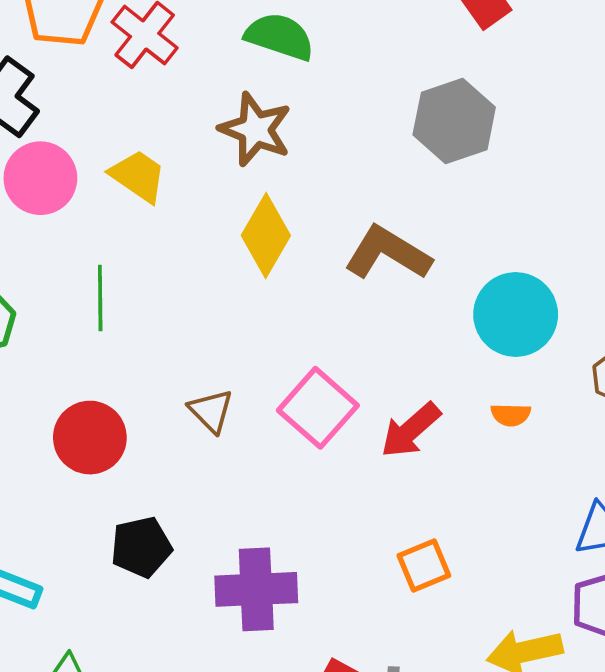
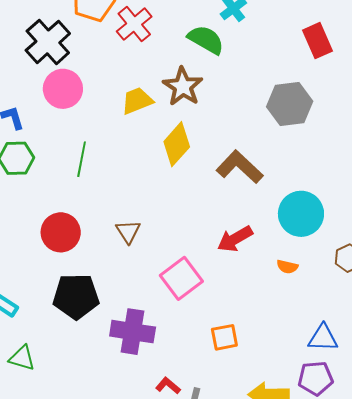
yellow trapezoid: (138, 176) -> (137, 101), moved, turned -68
pink square: (318, 408) -> (181, 278), moved
red arrow: (411, 430) -> (235, 239), moved
black pentagon: (141, 547) -> (76, 296), size x1.4

